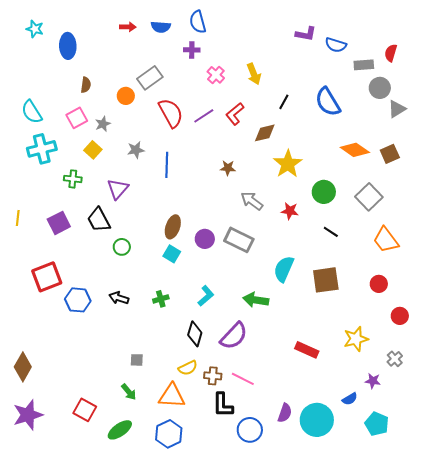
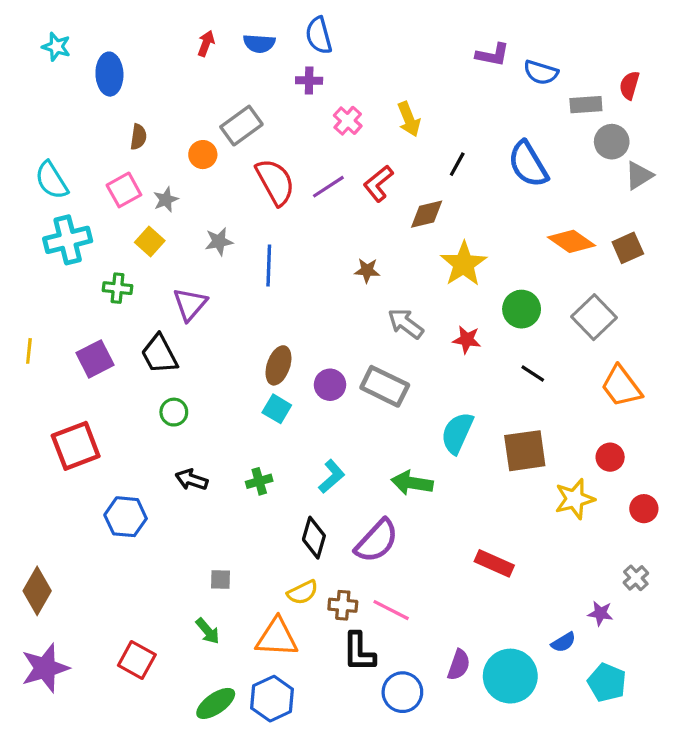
red arrow: (128, 27) -> (206, 43), turned -70
green circle: (122, 247) -> (174, 412), moved
blue hexagon: (78, 300) -> (126, 517), moved
yellow star: (356, 339) -> (575, 499), moved
green ellipse: (120, 430) -> (216, 703), moved

